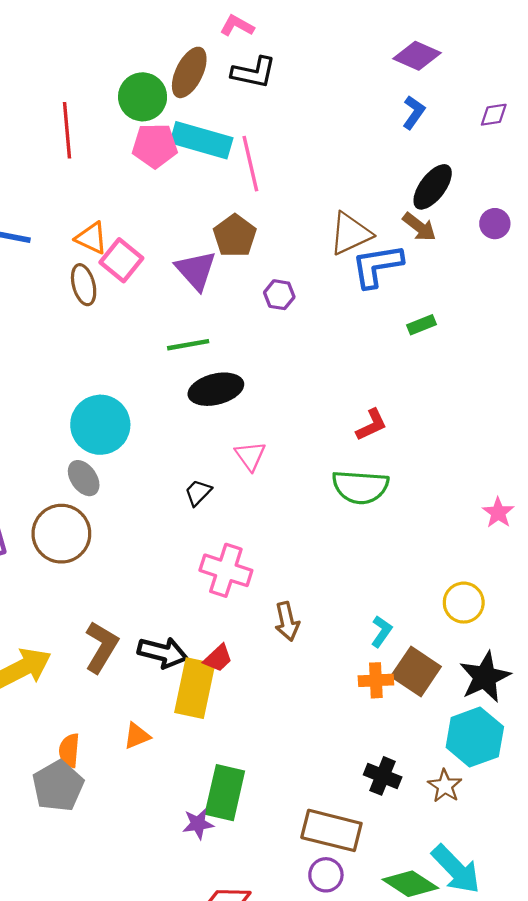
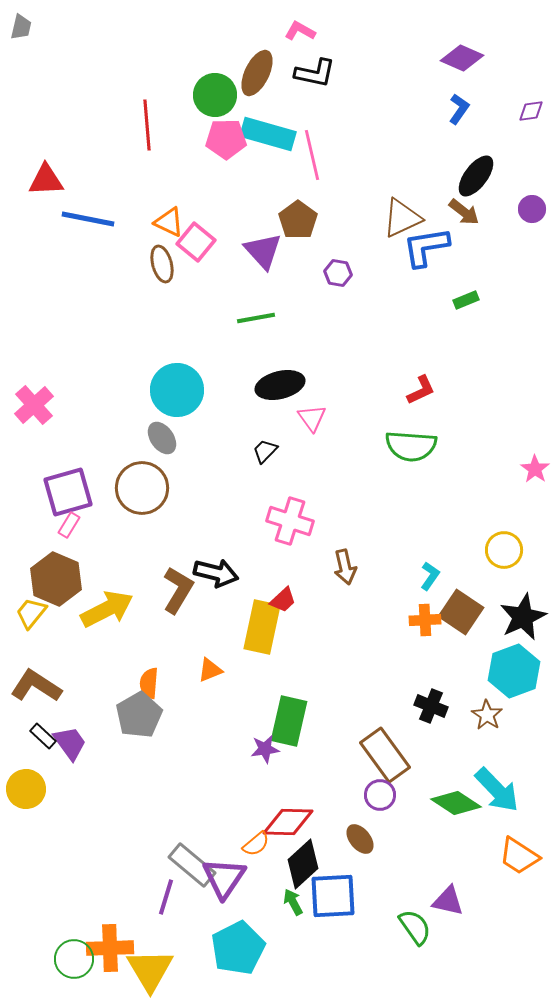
black ellipse: (216, 389) -> (280, 385), moved
black arrow: (163, 653) -> (216, 573), moved
brown rectangle: (331, 830) -> (385, 755), turned 40

